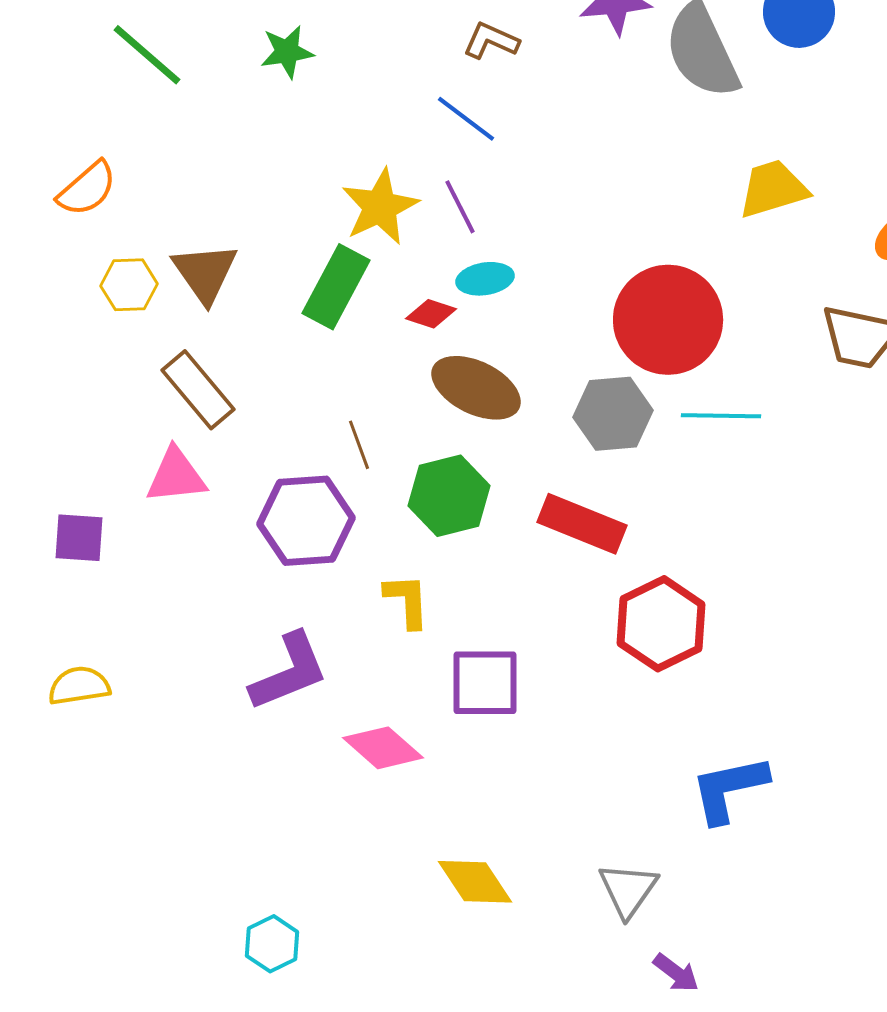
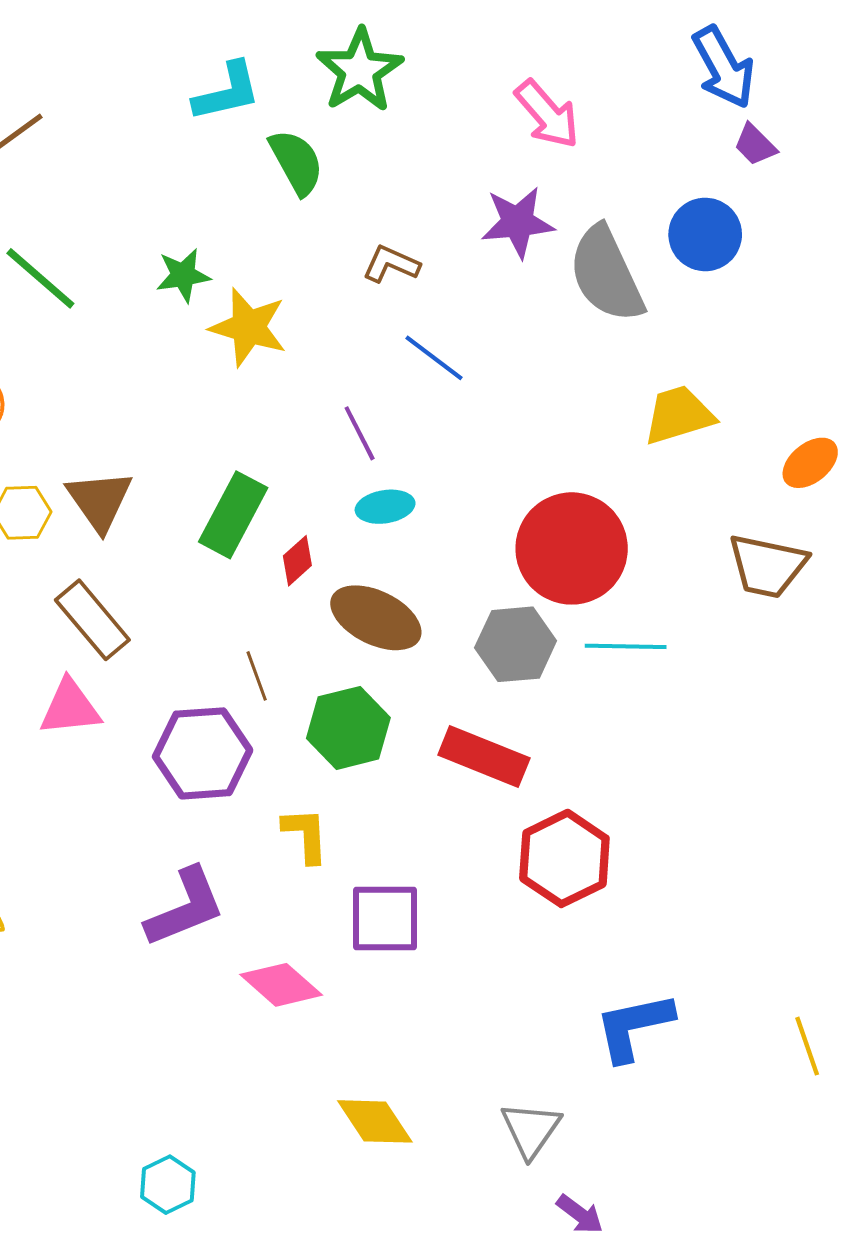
blue line: (466, 119) -> (434, 358), moved
yellow star: (380, 207) -> (248, 327), moved, turned -30
red diamond: (431, 314) -> (297, 561), moved, turned -60

